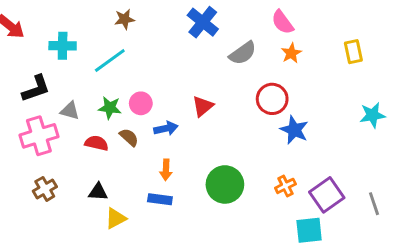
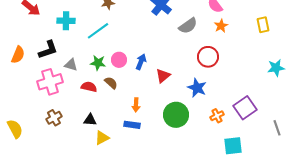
red triangle: (203, 106) -> (163, 76), moved
blue arrow: (166, 128) -> (141, 62), moved, turned -56
blue star: (294, 130) -> (197, 88), moved
purple square: (327, 195) -> (245, 108), moved

